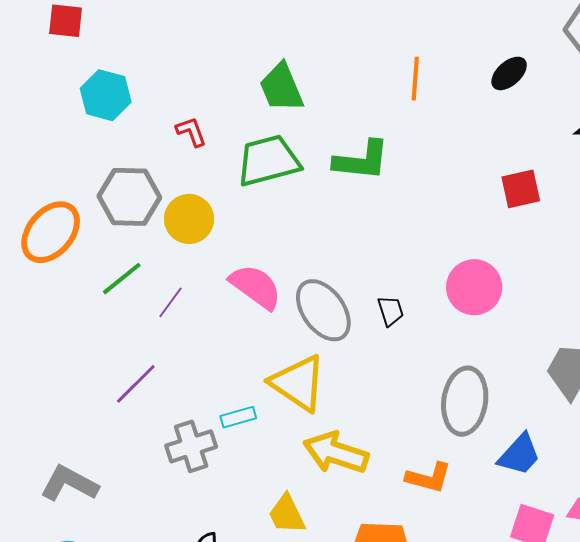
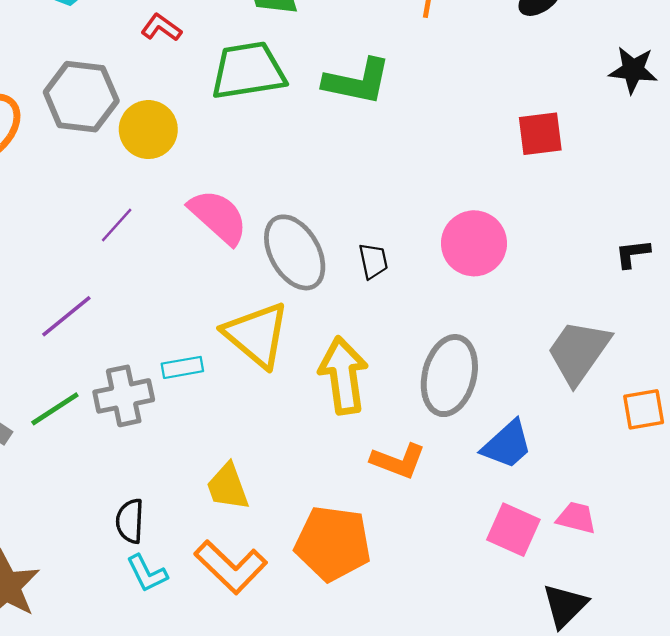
red L-shape: (191, 132) -> (161, 28), turned -40
green line: (122, 279) -> (55, 409), moved
yellow arrow: (336, 453) -> (343, 375), moved, turned 58

